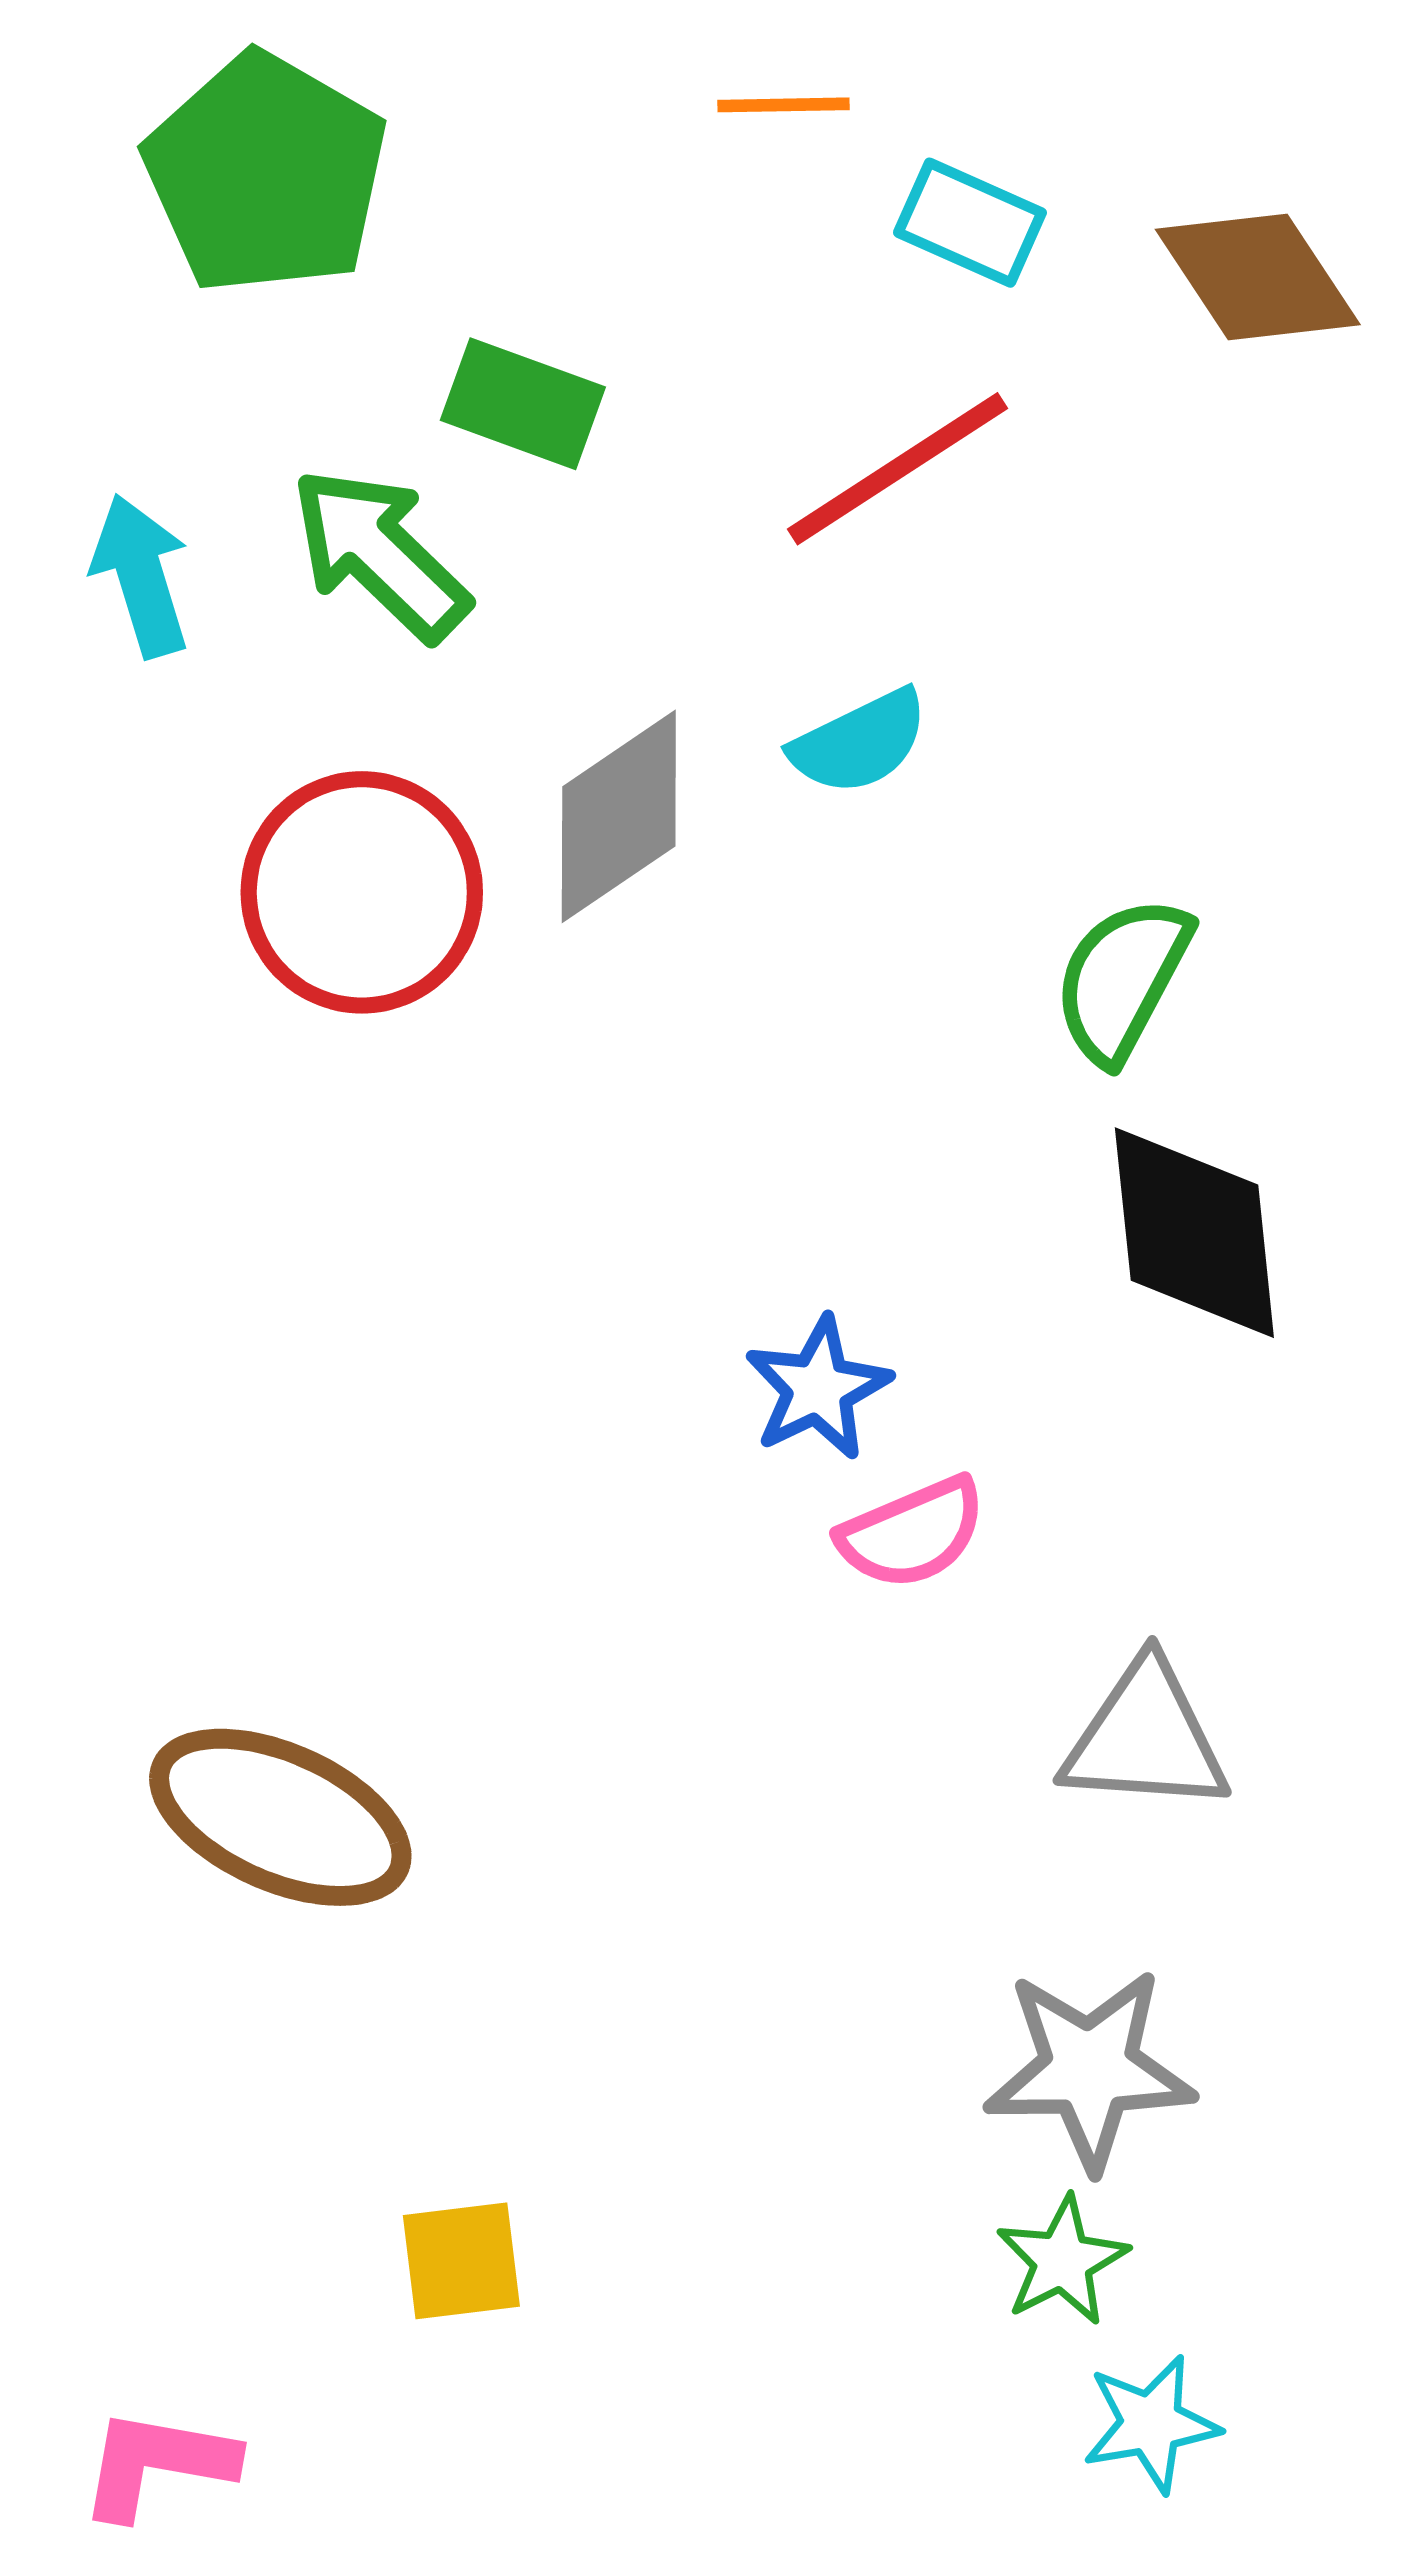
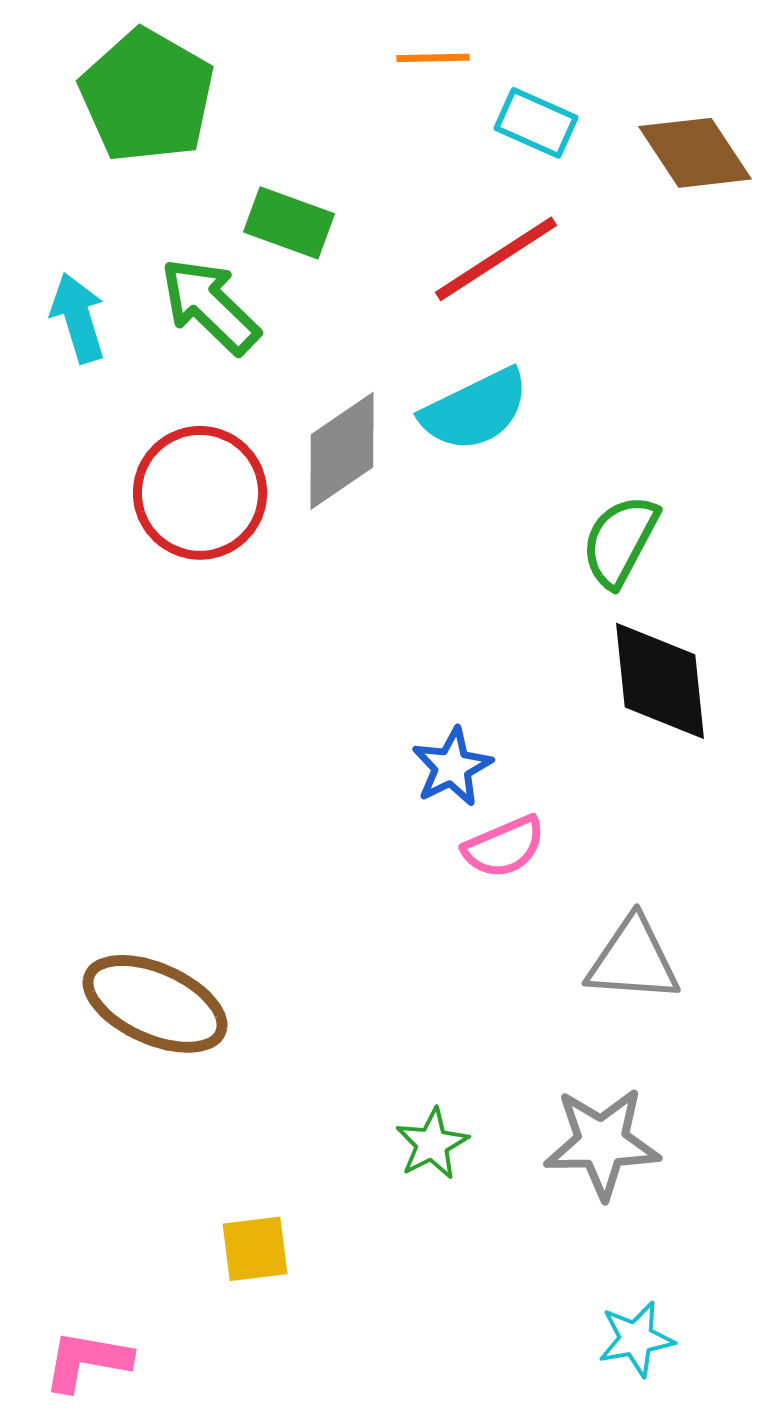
cyan semicircle: (860, 742) -> (475, 410), size x1.4
green star: (1062, 2261) -> (432, 1144), moved

